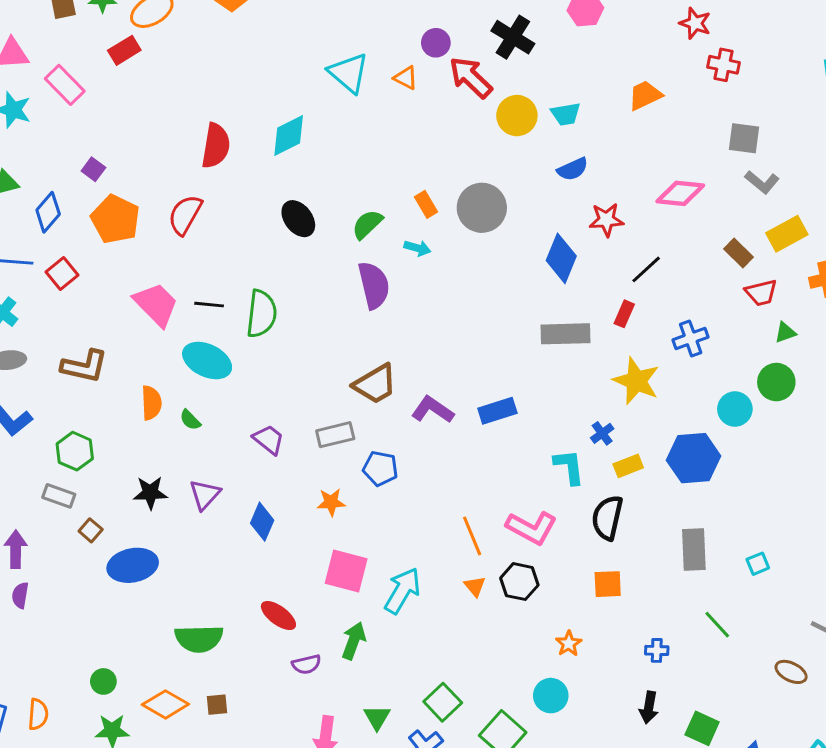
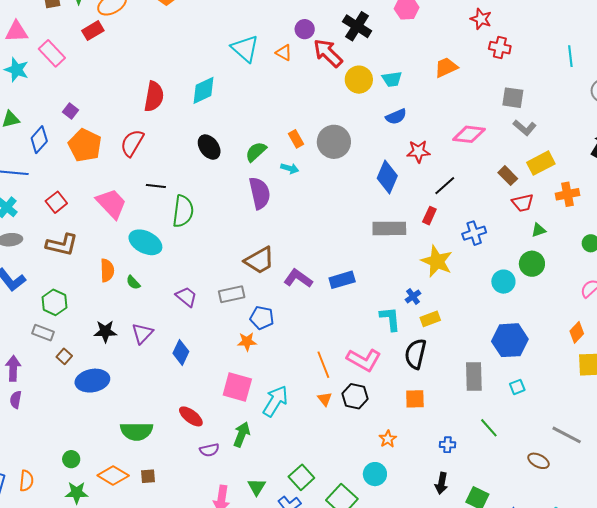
red square: (62, 273) -> (56, 202), moved
black line: (209, 305) -> (156, 186), moved
blue hexagon: (694, 458) -> (510, 340), moved
orange star: (331, 502) -> (247, 342), moved

